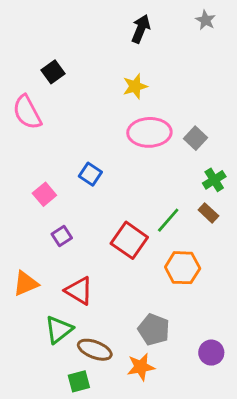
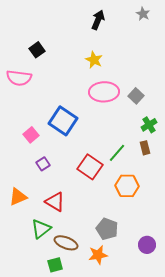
yellow star: (135, 86) -> (94, 60), turned -30
pink semicircle: (27, 112) -> (19, 78), turned -55
blue square: (90, 174) -> (63, 121), size x1.8
brown rectangle: (208, 213) -> (145, 148), turned 32

